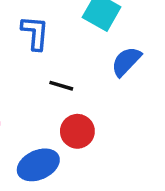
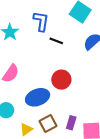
black line: (61, 86) -> (56, 41), moved

